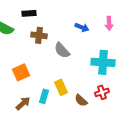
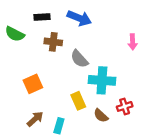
pink arrow: (109, 23) -> (133, 42), moved
blue arrow: (82, 27) -> (79, 18), moved, size x1.5
cyan cross: (103, 62) -> (102, 80), moved
cyan rectangle: (44, 96) -> (59, 126), moved

